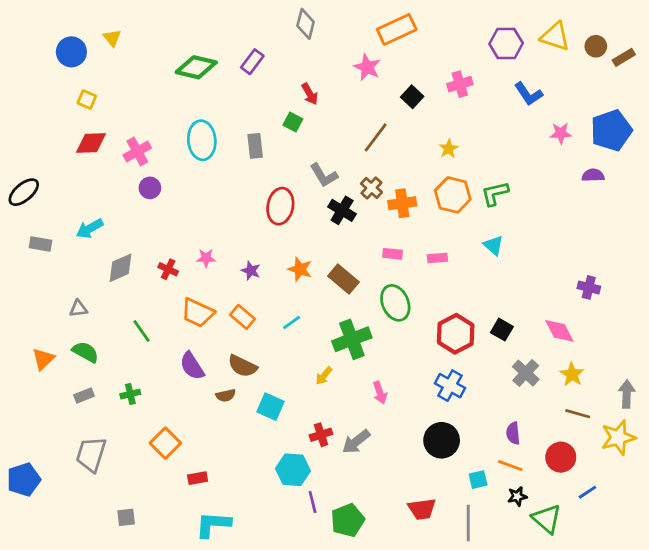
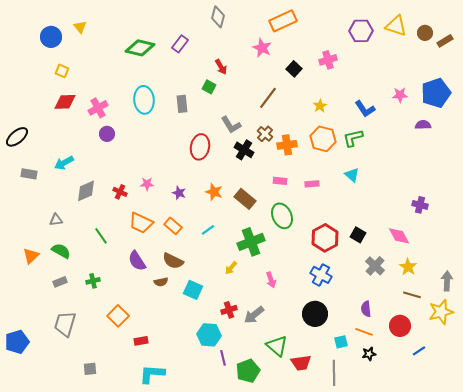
blue L-shape: (529, 94) -> (365, 109), moved
green triangle: (547, 519) -> (277, 346), moved

